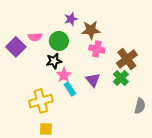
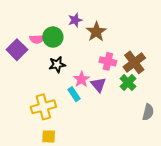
brown star: (91, 30) -> (96, 32), turned -30
green circle: (59, 41) -> (53, 37), moved
pink cross: (97, 49) -> (108, 61), moved
pink star: (64, 75) -> (81, 79), moved

